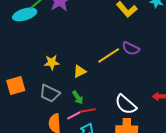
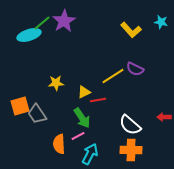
gray trapezoid: (50, 93) -> (37, 114), moved, turned 30
green arrow: (78, 97) -> (82, 118), size x1.5
red line: (88, 110) -> (98, 100), moved

